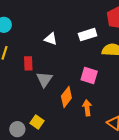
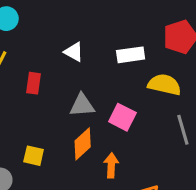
gray triangle: (44, 79) -> (82, 105), moved, turned 42
yellow square: (37, 122) -> (34, 156), moved, turned -32

